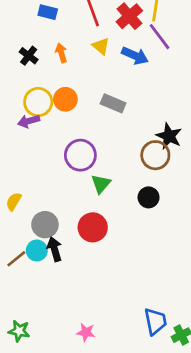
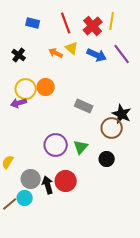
purple line: (159, 37) -> (122, 54), moved
orange arrow: (61, 53) -> (56, 53), moved, turned -48
gray rectangle: (113, 103) -> (84, 106), moved
purple circle: (80, 155) -> (56, 145), moved
green triangle: (101, 184) -> (81, 147), moved
black arrow: (55, 249) -> (48, 185), moved

